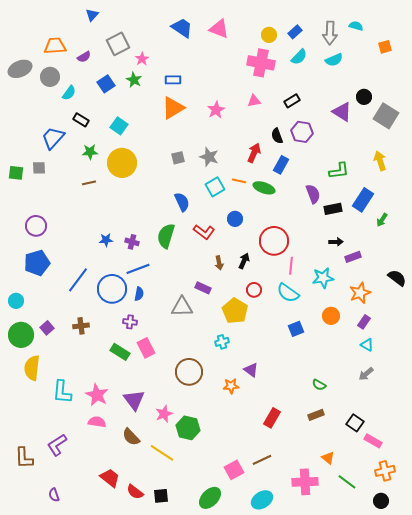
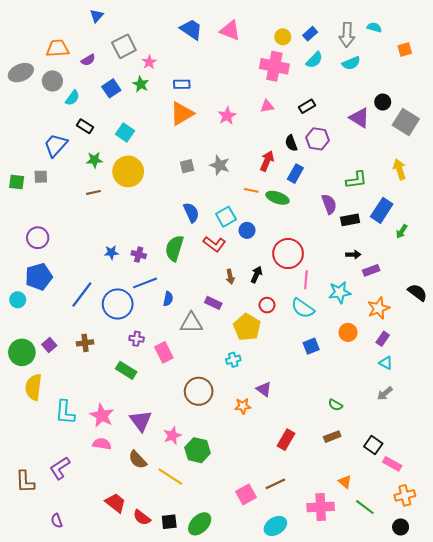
cyan square: (215, 187) -> (226, 217), moved
blue semicircle: (139, 294) -> (168, 299), moved
cyan circle: (16, 301) -> (18, 300), moved
pink rectangle: (146, 348) -> (164, 352), moved
green ellipse: (210, 498) -> (200, 524), moved

